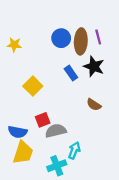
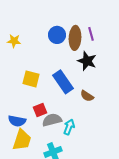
blue rectangle: (71, 73) -> (63, 82), moved, size x1.6
yellow square: (33, 86) -> (31, 79), turned -30
cyan arrow: (74, 150) -> (69, 127), moved

